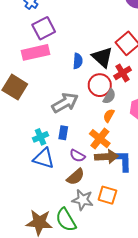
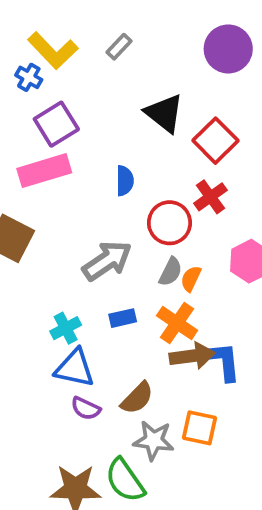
black triangle: (102, 57) -> (164, 113), moved
gray semicircle: (109, 96) -> (171, 272), moved
blue rectangle: (63, 133) -> (123, 318), moved, turned 72
purple semicircle: (77, 156) -> (86, 408), moved

